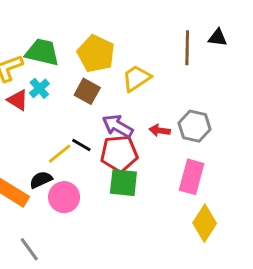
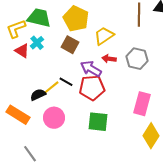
gray hexagon: (194, 126) -> (137, 59), moved
red arrow: (160, 130) -> (109, 59), moved
black semicircle: (41, 180) -> (38, 95), moved
green square: (123, 183) -> (98, 122), moved

